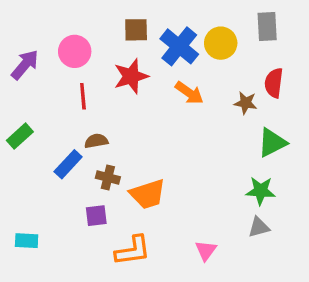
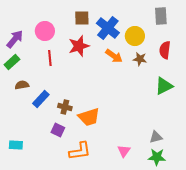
yellow circle: (221, 43) -> (135, 36), moved
brown star: (246, 103) -> (140, 59), moved
green rectangle: (20, 136) -> (12, 62), moved
brown semicircle: (96, 141) -> (22, 85), moved
green star: (261, 191) -> (157, 157), moved
purple square: (96, 216) -> (58, 130), turned 32

